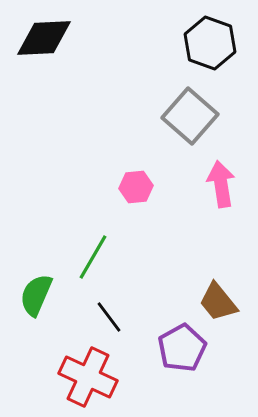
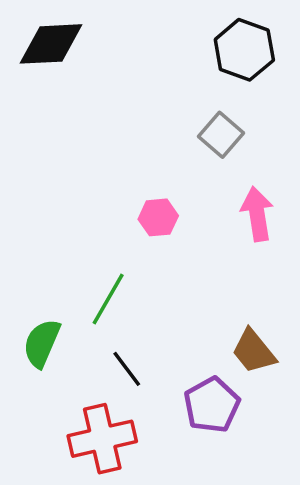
gray square: (190, 116) -> (221, 135), size x0.7
red cross: (88, 377) -> (102, 439), turned -38

